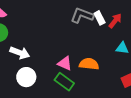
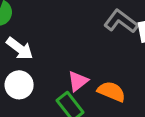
pink triangle: (65, 63) -> (78, 81), turned 42

